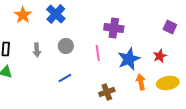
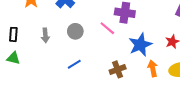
pink line: (98, 53) -> (107, 28), moved, turned -42
brown cross: (107, 92) -> (118, 69), moved

